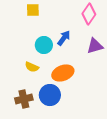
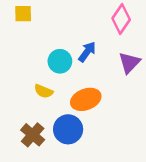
yellow square: (33, 10) -> (23, 14), moved
purple triangle: (95, 46) -> (129, 63), turned -30
brown cross: (24, 99) -> (33, 135), turned -36

